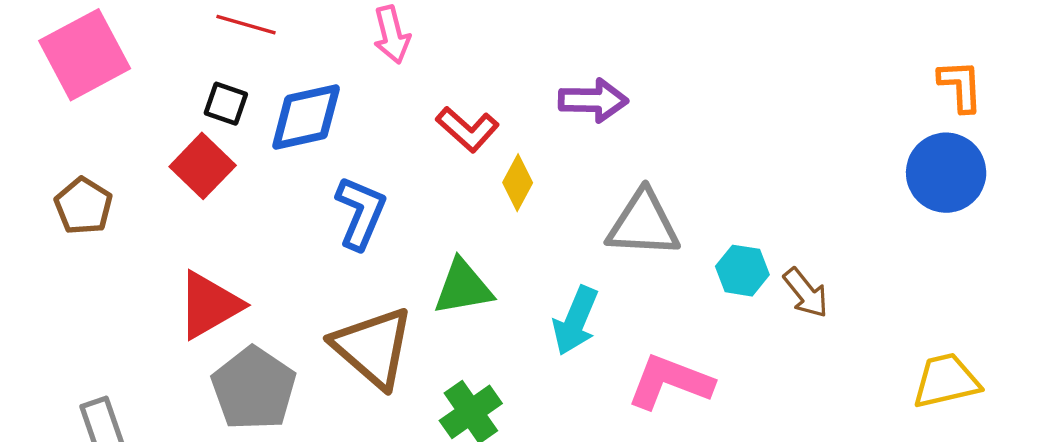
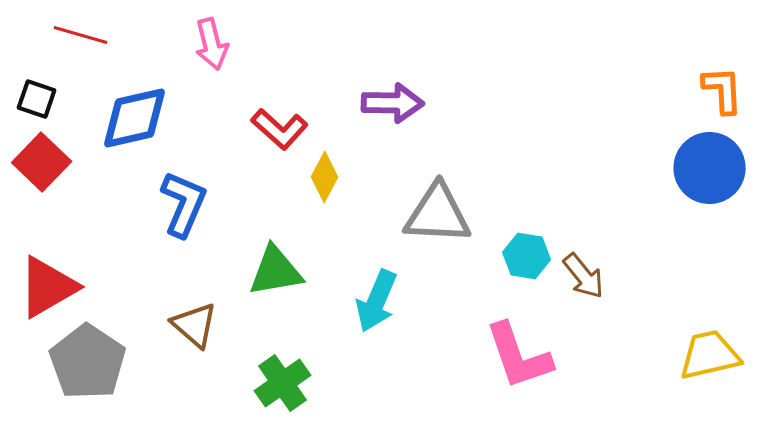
black square: (226, 104) -> (37, 99), moved
brown triangle: (373, 347) -> (195, 325), size x0.6
pink L-shape: (670, 382) -> (519, 356), moved, turned -130

